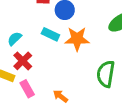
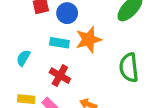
red cross: (23, 61) -> (60, 76), moved

